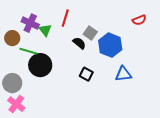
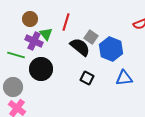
purple cross: (30, 23) -> (34, 41), moved
brown circle: (12, 38) -> (30, 19), moved
black semicircle: (79, 43) -> (80, 47), size x1.5
green line: (28, 51) -> (16, 55), moved

